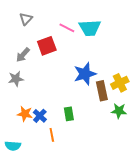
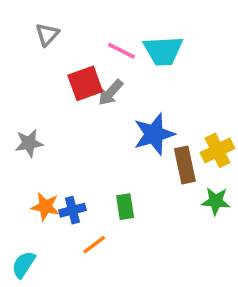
gray arrow: (23, 55) -> (111, 92), moved
blue cross: (40, 116) -> (72, 210), turned 32
orange line: (52, 135) -> (94, 245), turned 64
cyan semicircle: (13, 146) -> (24, 265), turned 119

